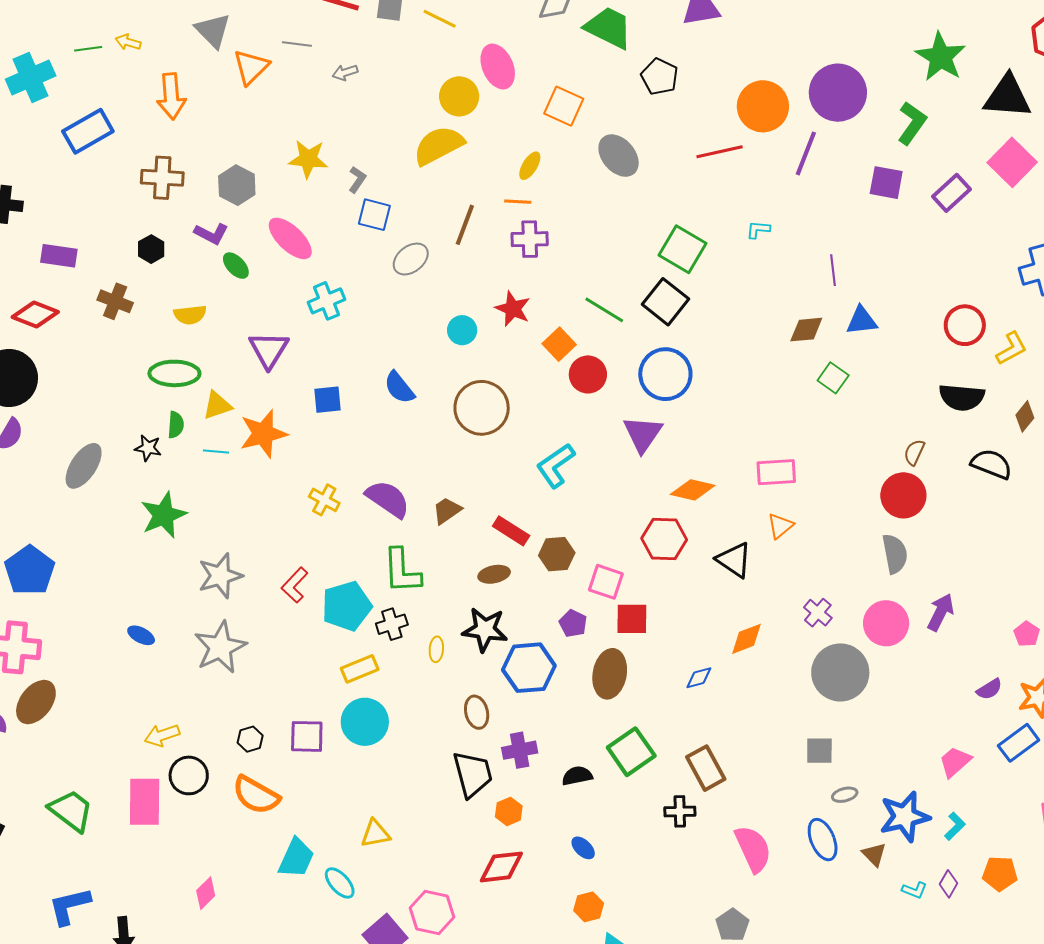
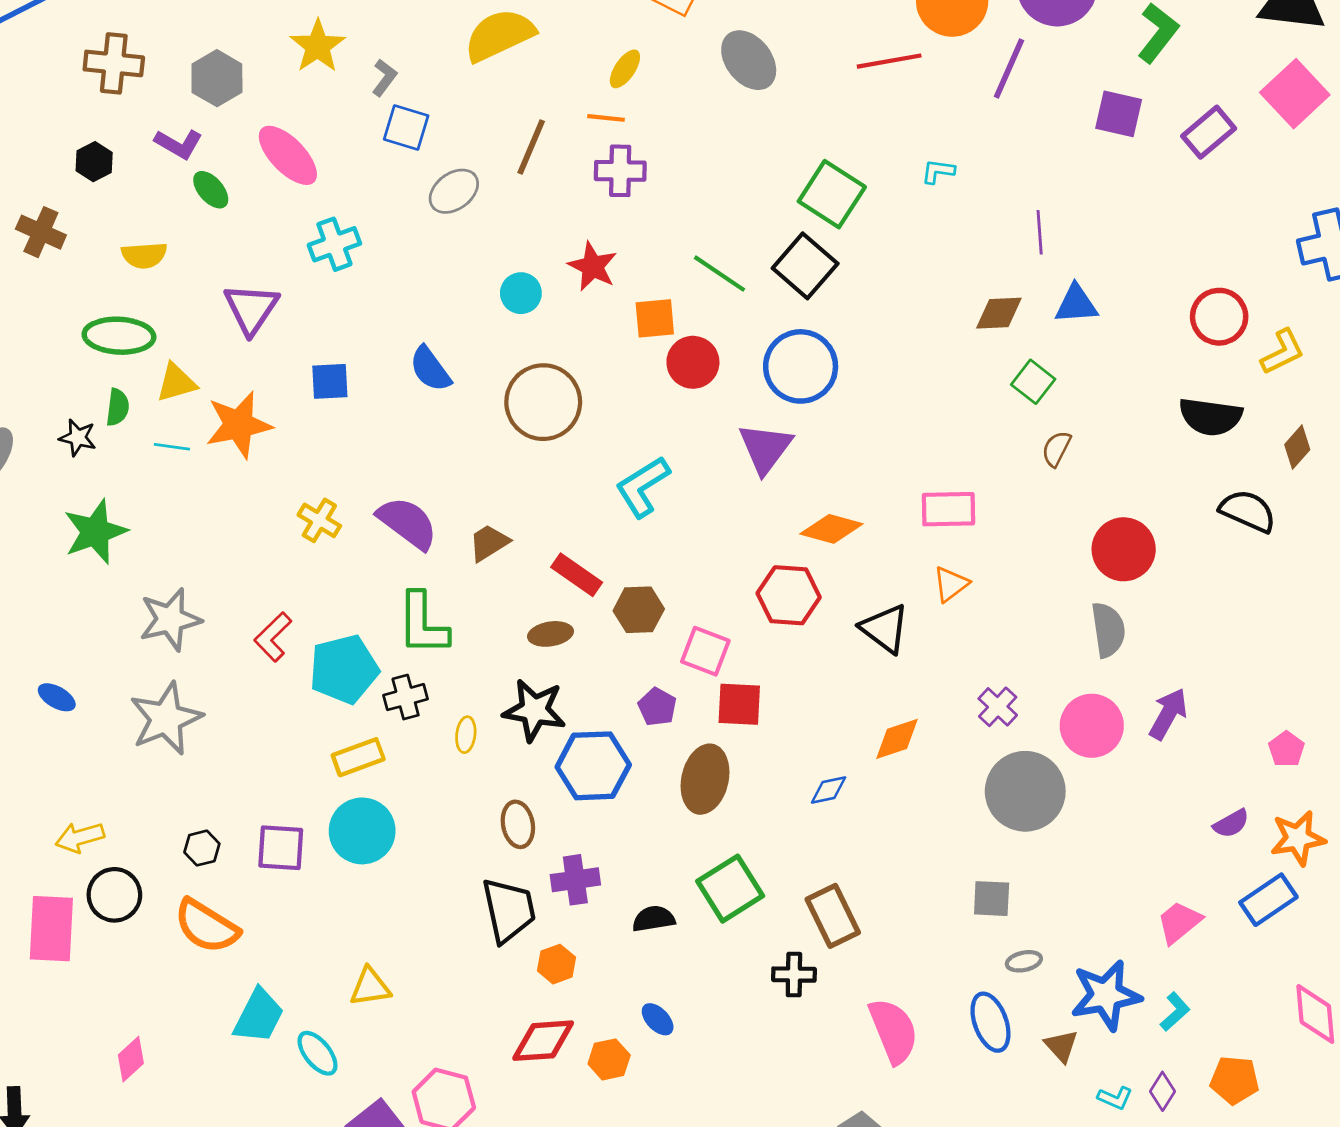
yellow star: (308, 159) -> (318, 46), turned 30
orange square: (559, 344) -> (655, 318), turned 36
brown semicircle: (914, 452) -> (1056, 449), moved
orange hexagon: (589, 907) -> (609, 1059), moved

